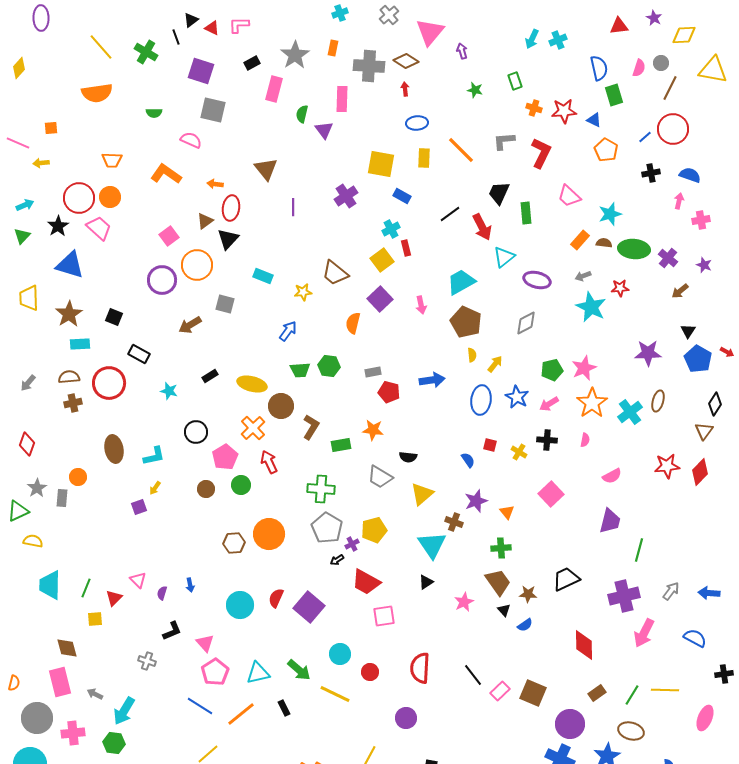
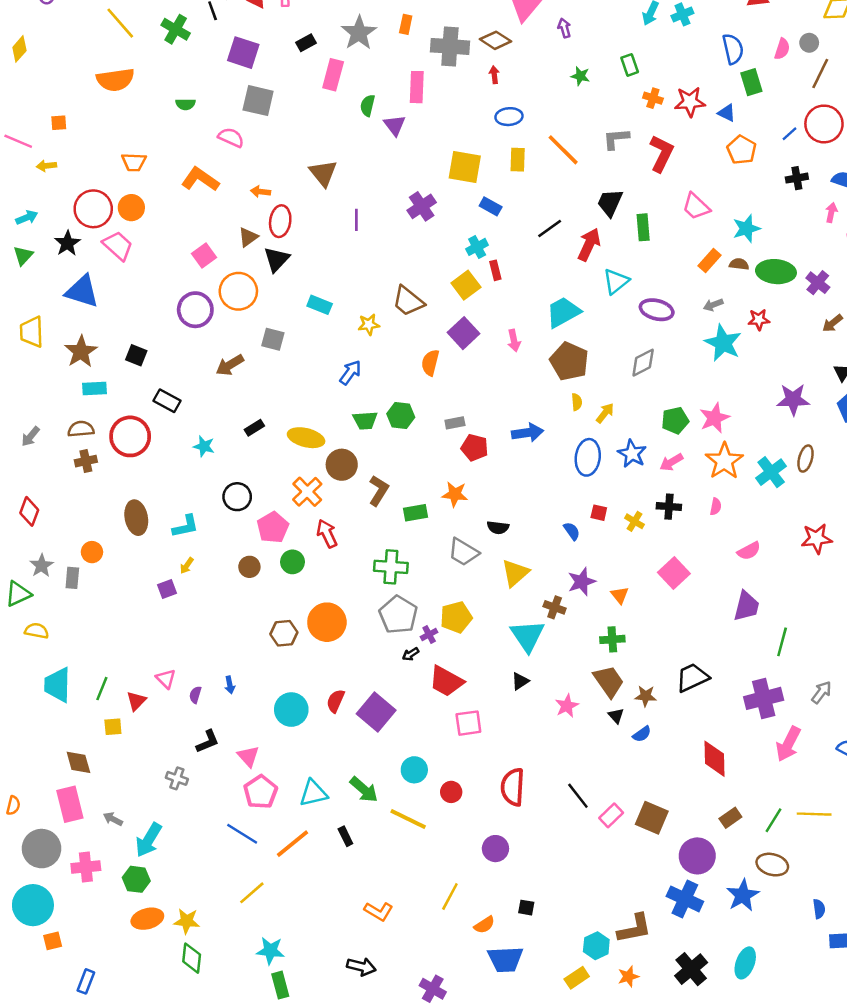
red arrow: (482, 227) -> (589, 245), turned -128

